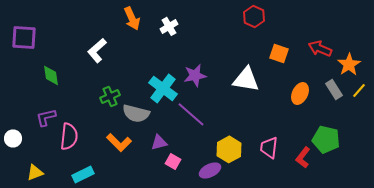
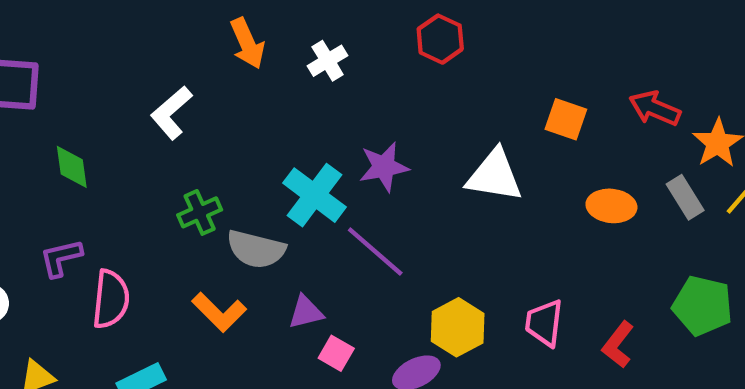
red hexagon: (254, 16) -> (440, 39), moved
orange ellipse: (300, 93) -> (611, 206), turned 70
green pentagon: (326, 139) -> (702, 306), moved

